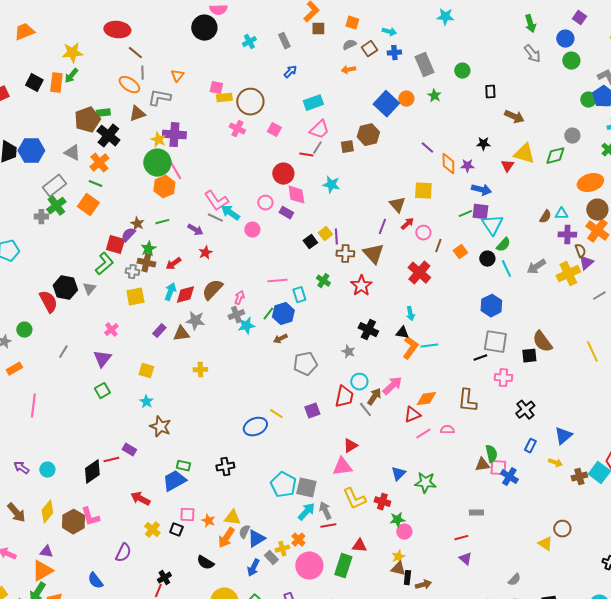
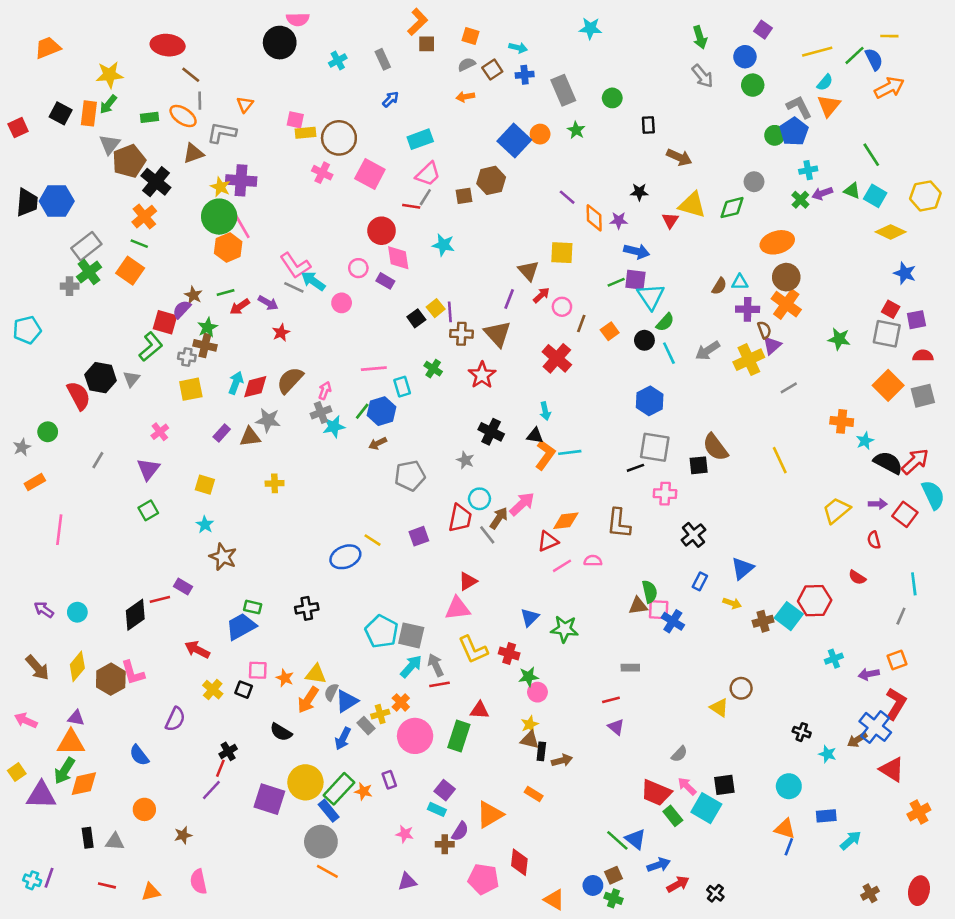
green rectangle: (103, 113) -> (150, 117), moved
pink square: (274, 130) -> (370, 174), size x1.6
gray triangle: (72, 153) -> (110, 144), moved, turned 42
red arrow: (173, 264) -> (240, 307), moved
orange triangle: (42, 571) -> (71, 742), turned 30

